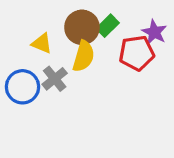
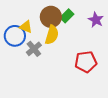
red pentagon: (137, 53) -> (86, 62), moved
blue circle: (22, 87) -> (15, 36), moved

